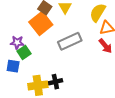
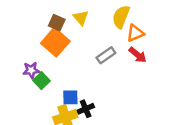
gray rectangle: (70, 41) -> (106, 55), moved, size x0.7
blue square: (13, 66) -> (70, 97), moved

